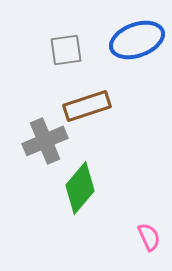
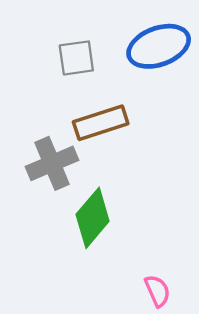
pink semicircle: (149, 237) -> (157, 291), moved

